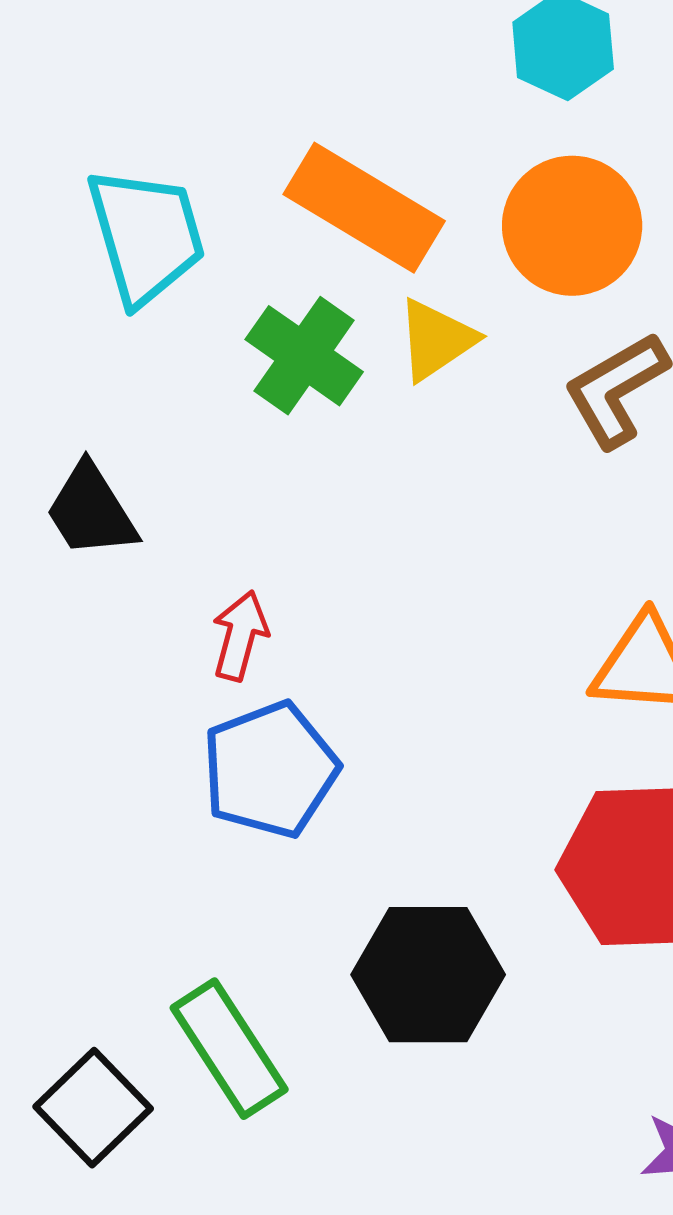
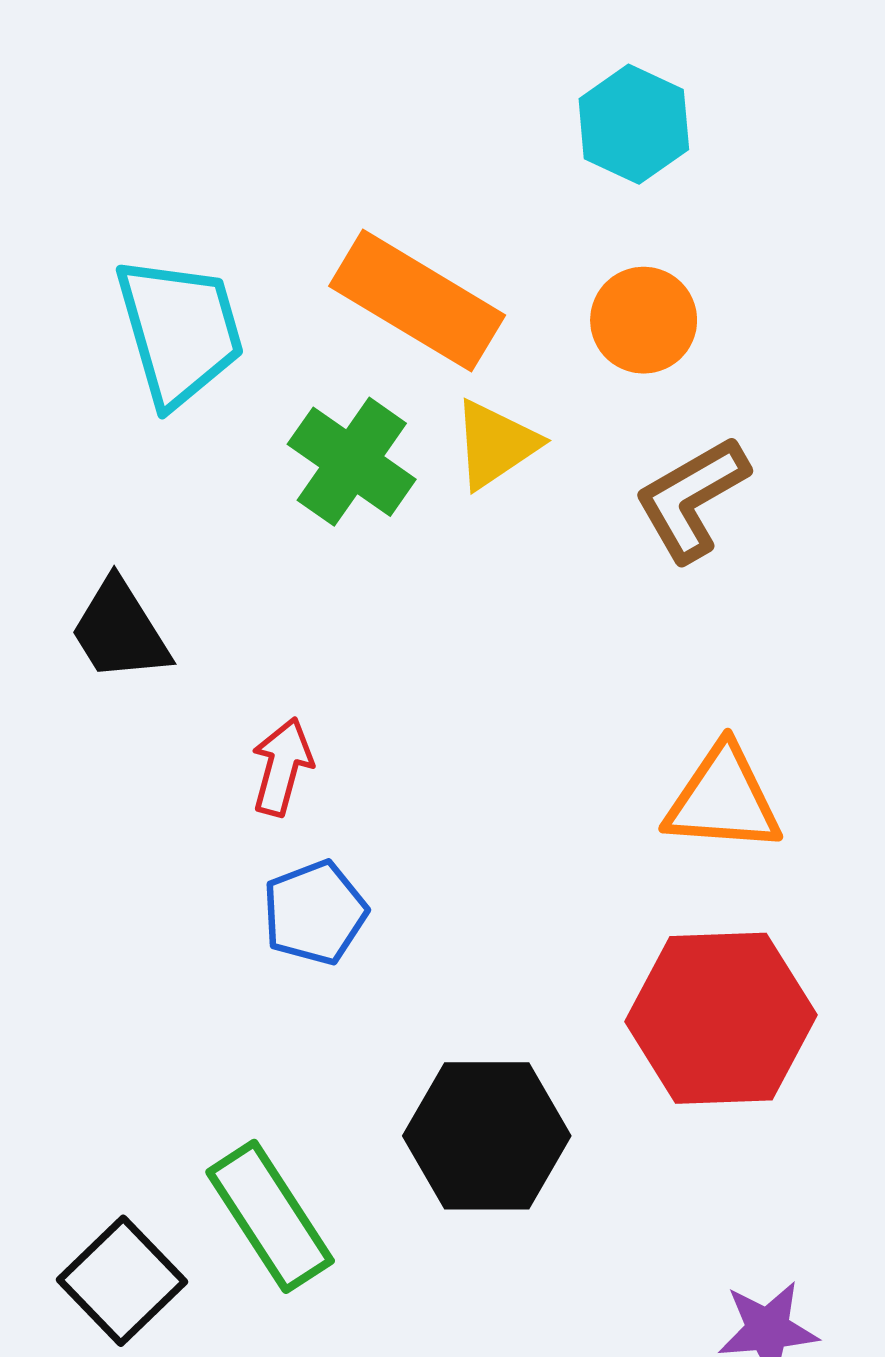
orange circle: (572, 226) -> (644, 320), size x0.7
blue pentagon: (270, 770) -> (315, 913), size x0.7

